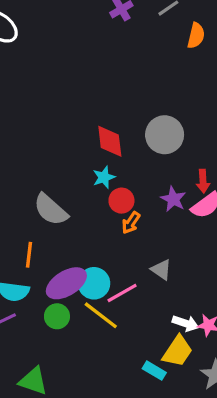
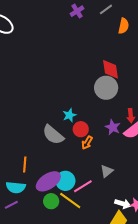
red diamond: (110, 141) -> (110, 69), moved
gray semicircle: (51, 210) -> (53, 135), moved
gray triangle: (161, 270) -> (107, 171), turned 48
green circle: (57, 316) -> (51, 201), moved

